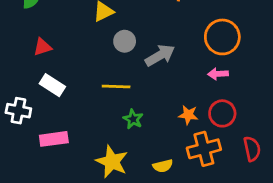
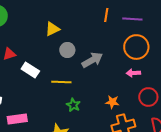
white rectangle: (52, 85) -> (30, 70), moved
red circle: (222, 113) -> (148, 97), moved

